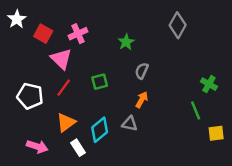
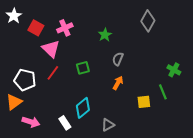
orange triangle: (66, 122) -> (14, 102), moved
gray triangle: (130, 124) -> (108, 125), moved, turned -40
yellow square: (216, 133) -> (144, 102), moved

